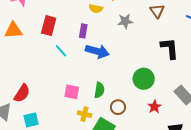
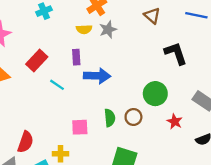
gray star: (125, 21) -> (108, 30), moved
red rectangle: (49, 26) -> (37, 60), turned 42
brown circle: (118, 107) -> (133, 117), moved
yellow cross: (85, 114) -> (61, 154), moved

